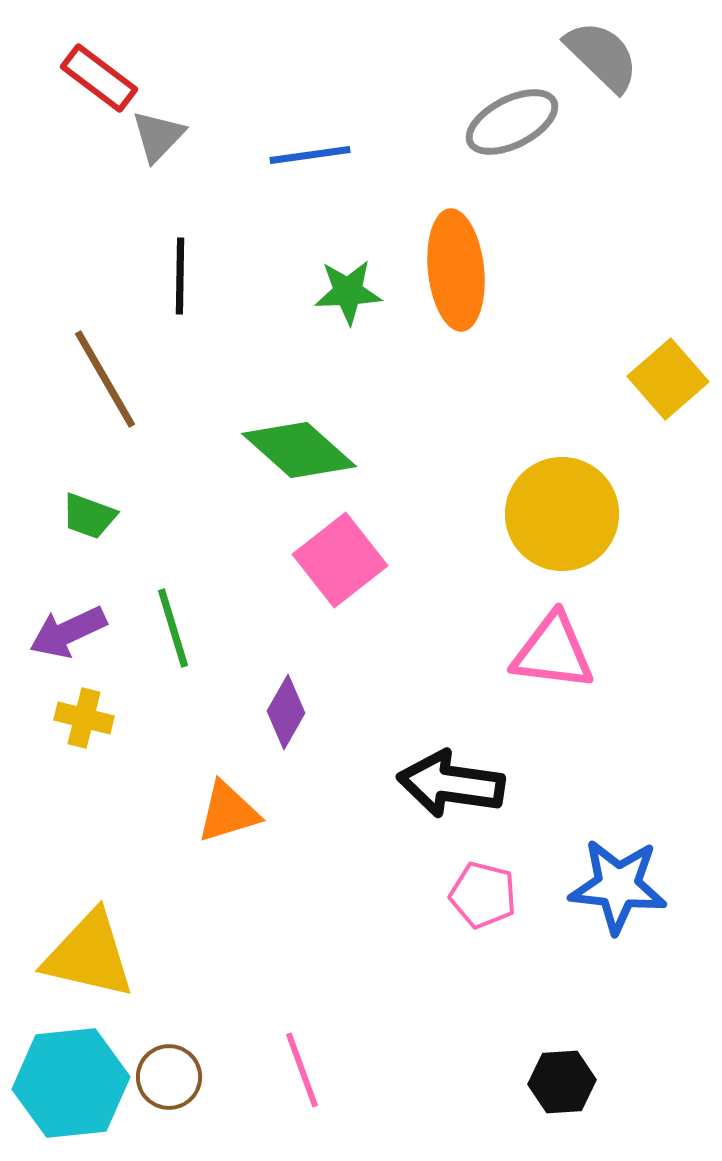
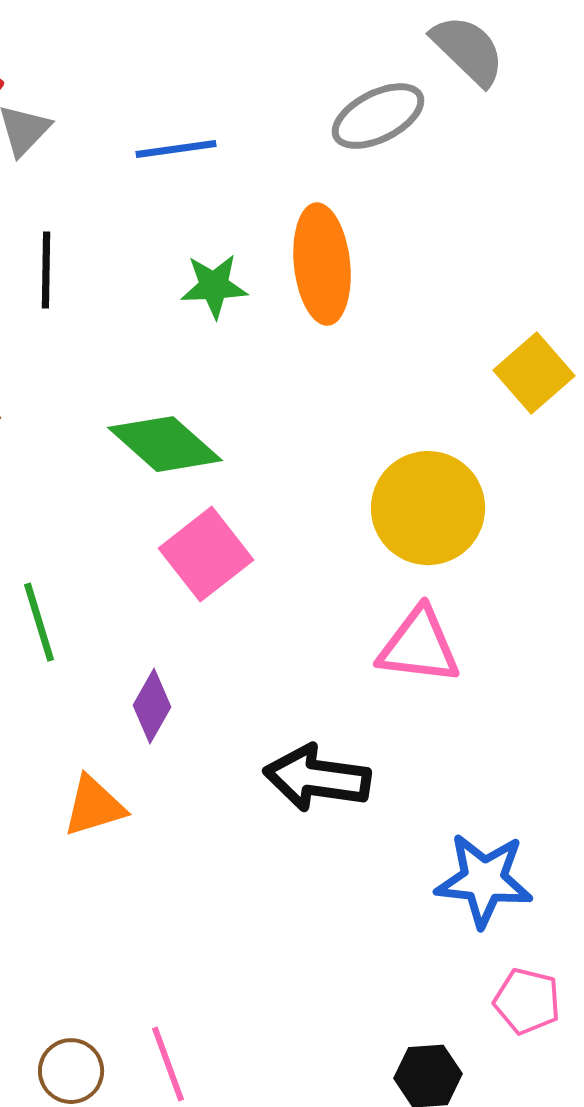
pink pentagon: (483, 895) -> (527, 1001), moved
brown circle: (169, 1077) -> (71, 1071), moved

